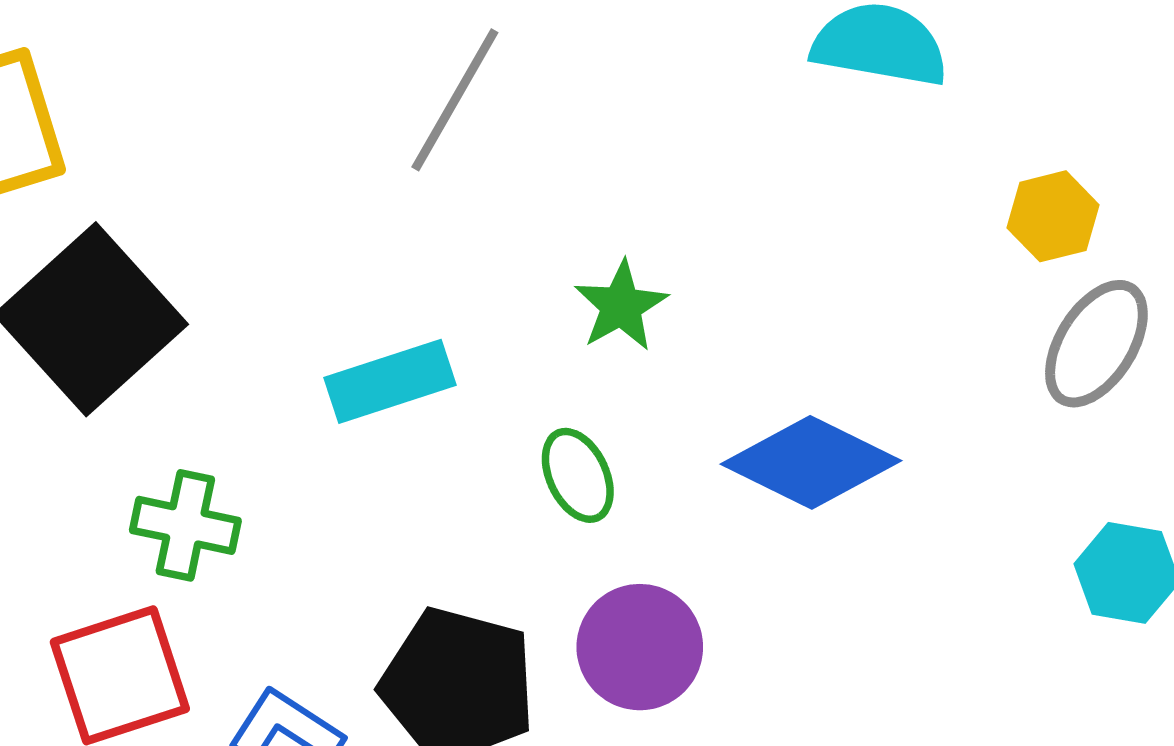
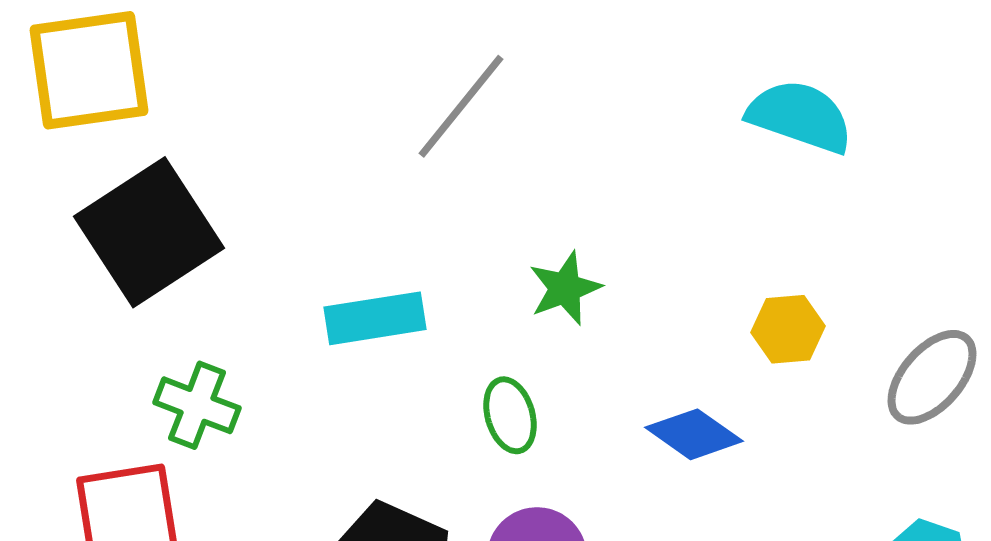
yellow hexagon: (1053, 216) -> (788, 329), moved
blue diamond: (811, 462) -> (694, 434), size x0.7

